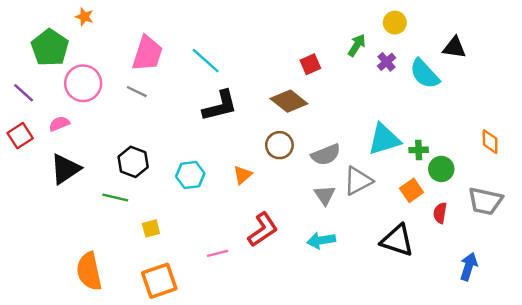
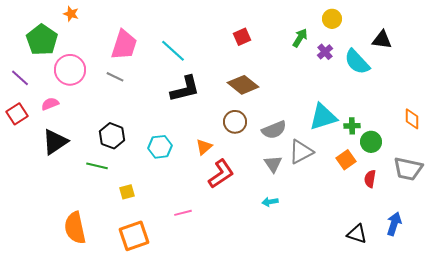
red square: (310, 64) -> (242, 37), moved
red L-shape: (263, 230) -> (221, 174), moved
cyan arrow: (321, 240) -> (270, 202), size x0.7
black triangle: (397, 240) -> (357, 234), moved, size x0.7

